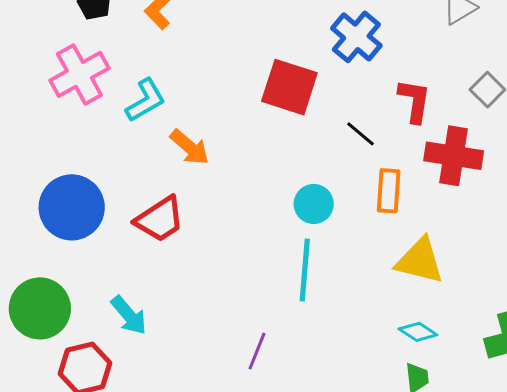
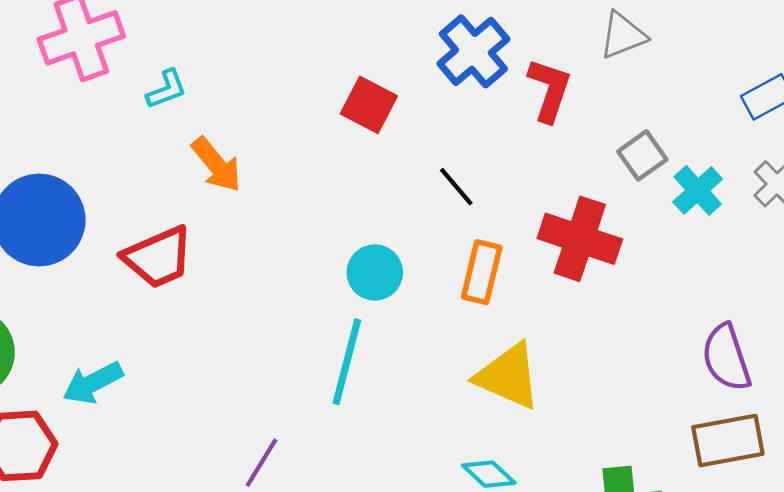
red square: (289, 87) -> (369, 105), size x0.7
cyan L-shape: (145, 100) -> (167, 89), size x0.7
red L-shape: (414, 101) -> (549, 90), moved
cyan arrow: (129, 315) -> (93, 383), turned 93

